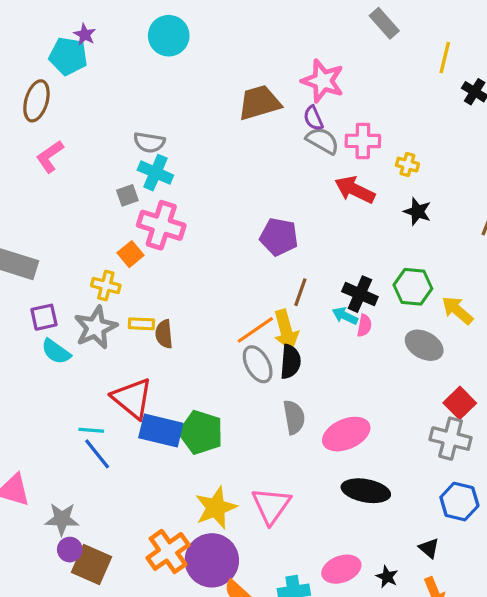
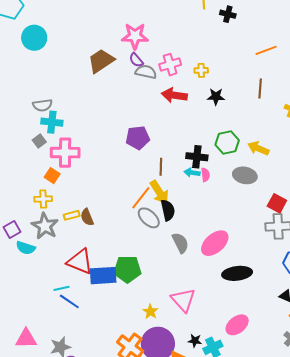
yellow star: (216, 508) -> (150, 311), size x0.6
black star: (387, 577) -> (195, 341), moved

